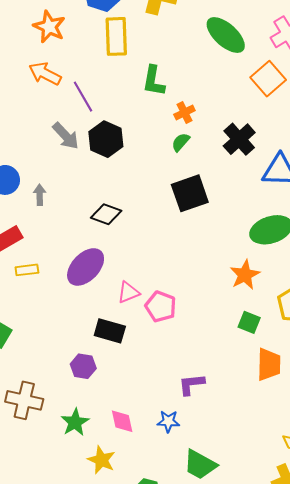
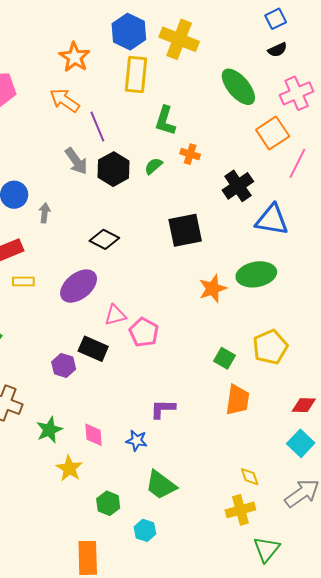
orange cross: (184, 113) -> (190, 154), turned 36
green semicircle: (181, 142) -> (153, 166), moved
orange star: (245, 275) -> (213, 289), moved
purple hexagon: (83, 366) -> (64, 365), moved

